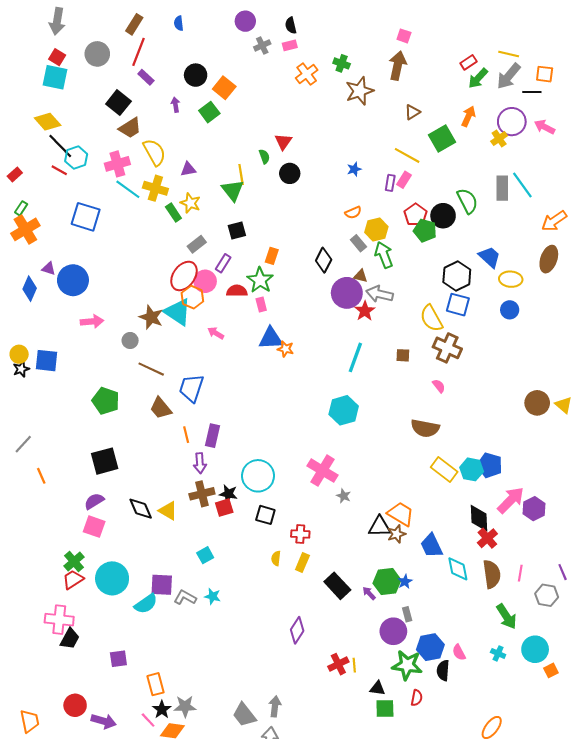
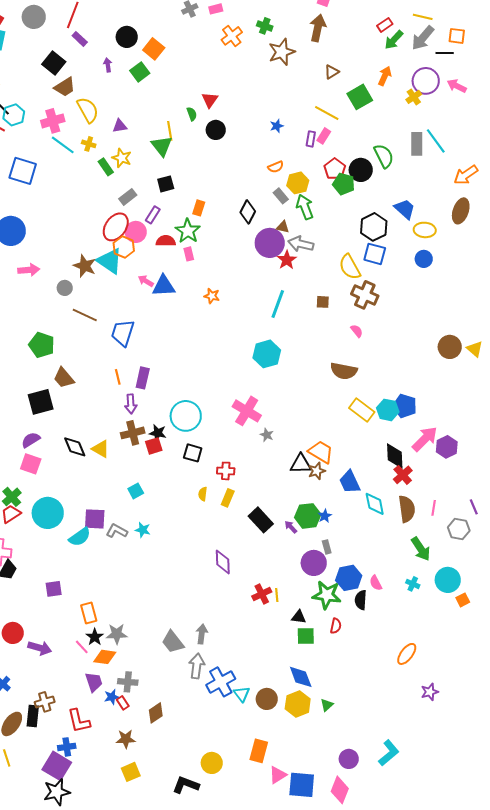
yellow cross: (155, 188) -> (89, 144), size x0.6
blue triangle: (271, 338) -> (164, 286), moved
brown trapezoid: (161, 408) -> (64, 378), moved
purple diamond: (297, 630) -> (223, 562), turned -35

